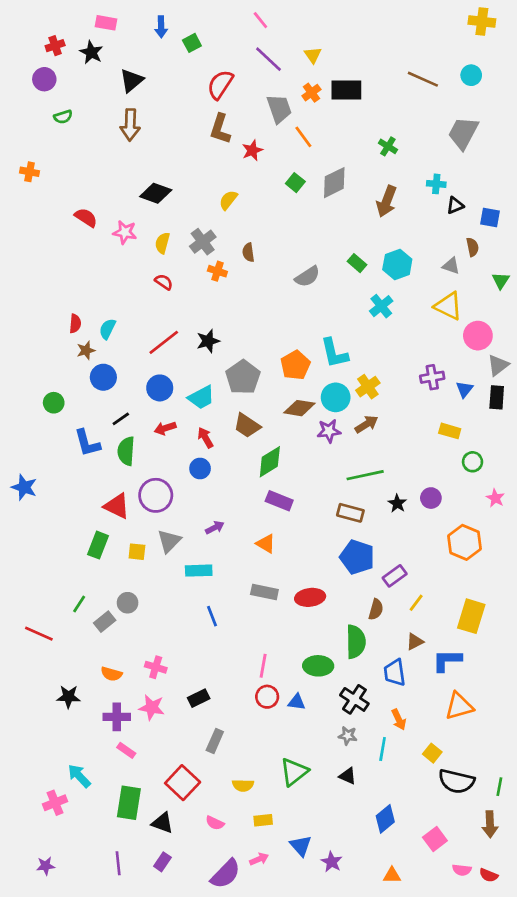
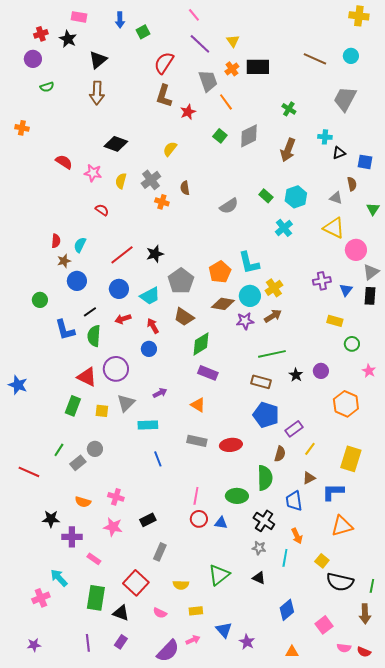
red semicircle: (164, 282) -> (102, 210), moved
blue star: (24, 487) -> (18, 385), moved
purple cross: (117, 717) -> (72, 537), moved

